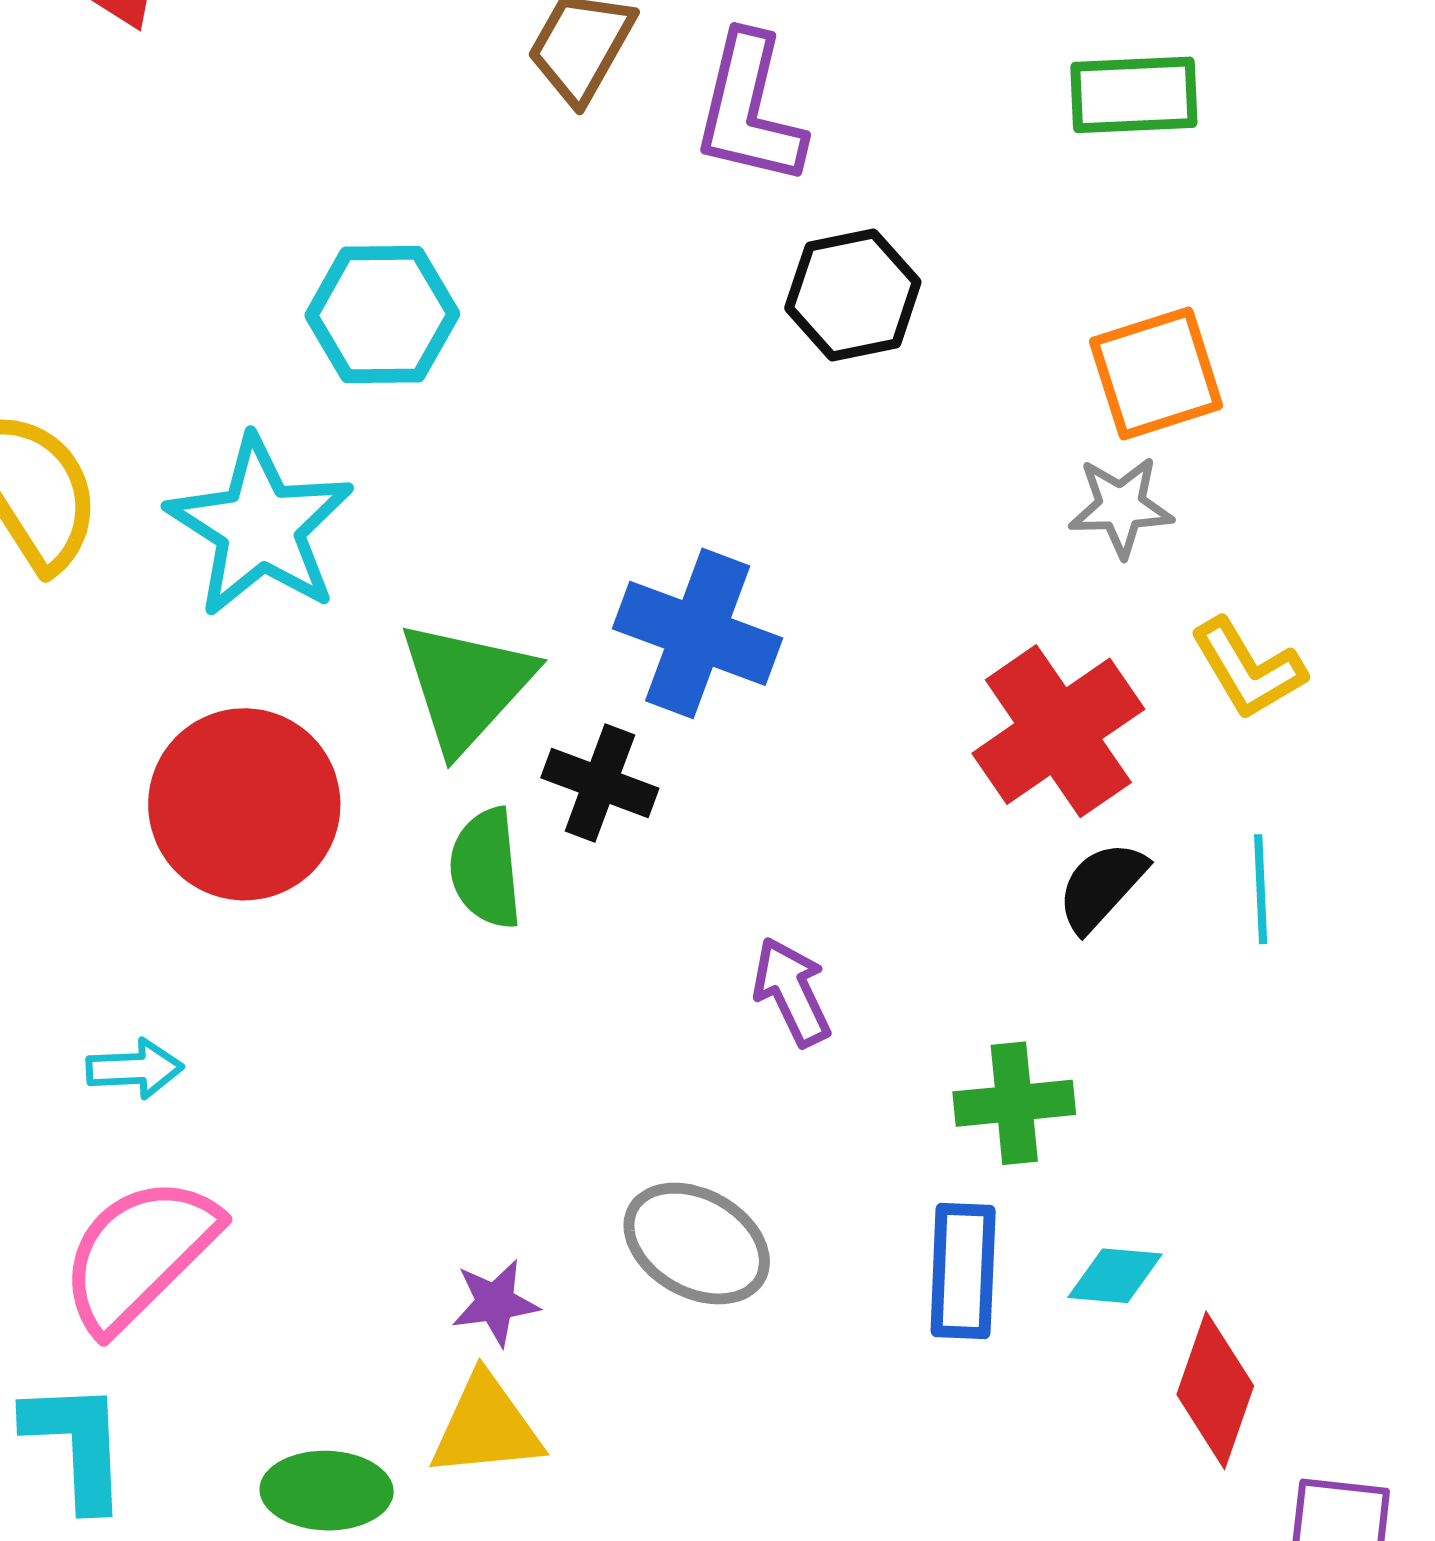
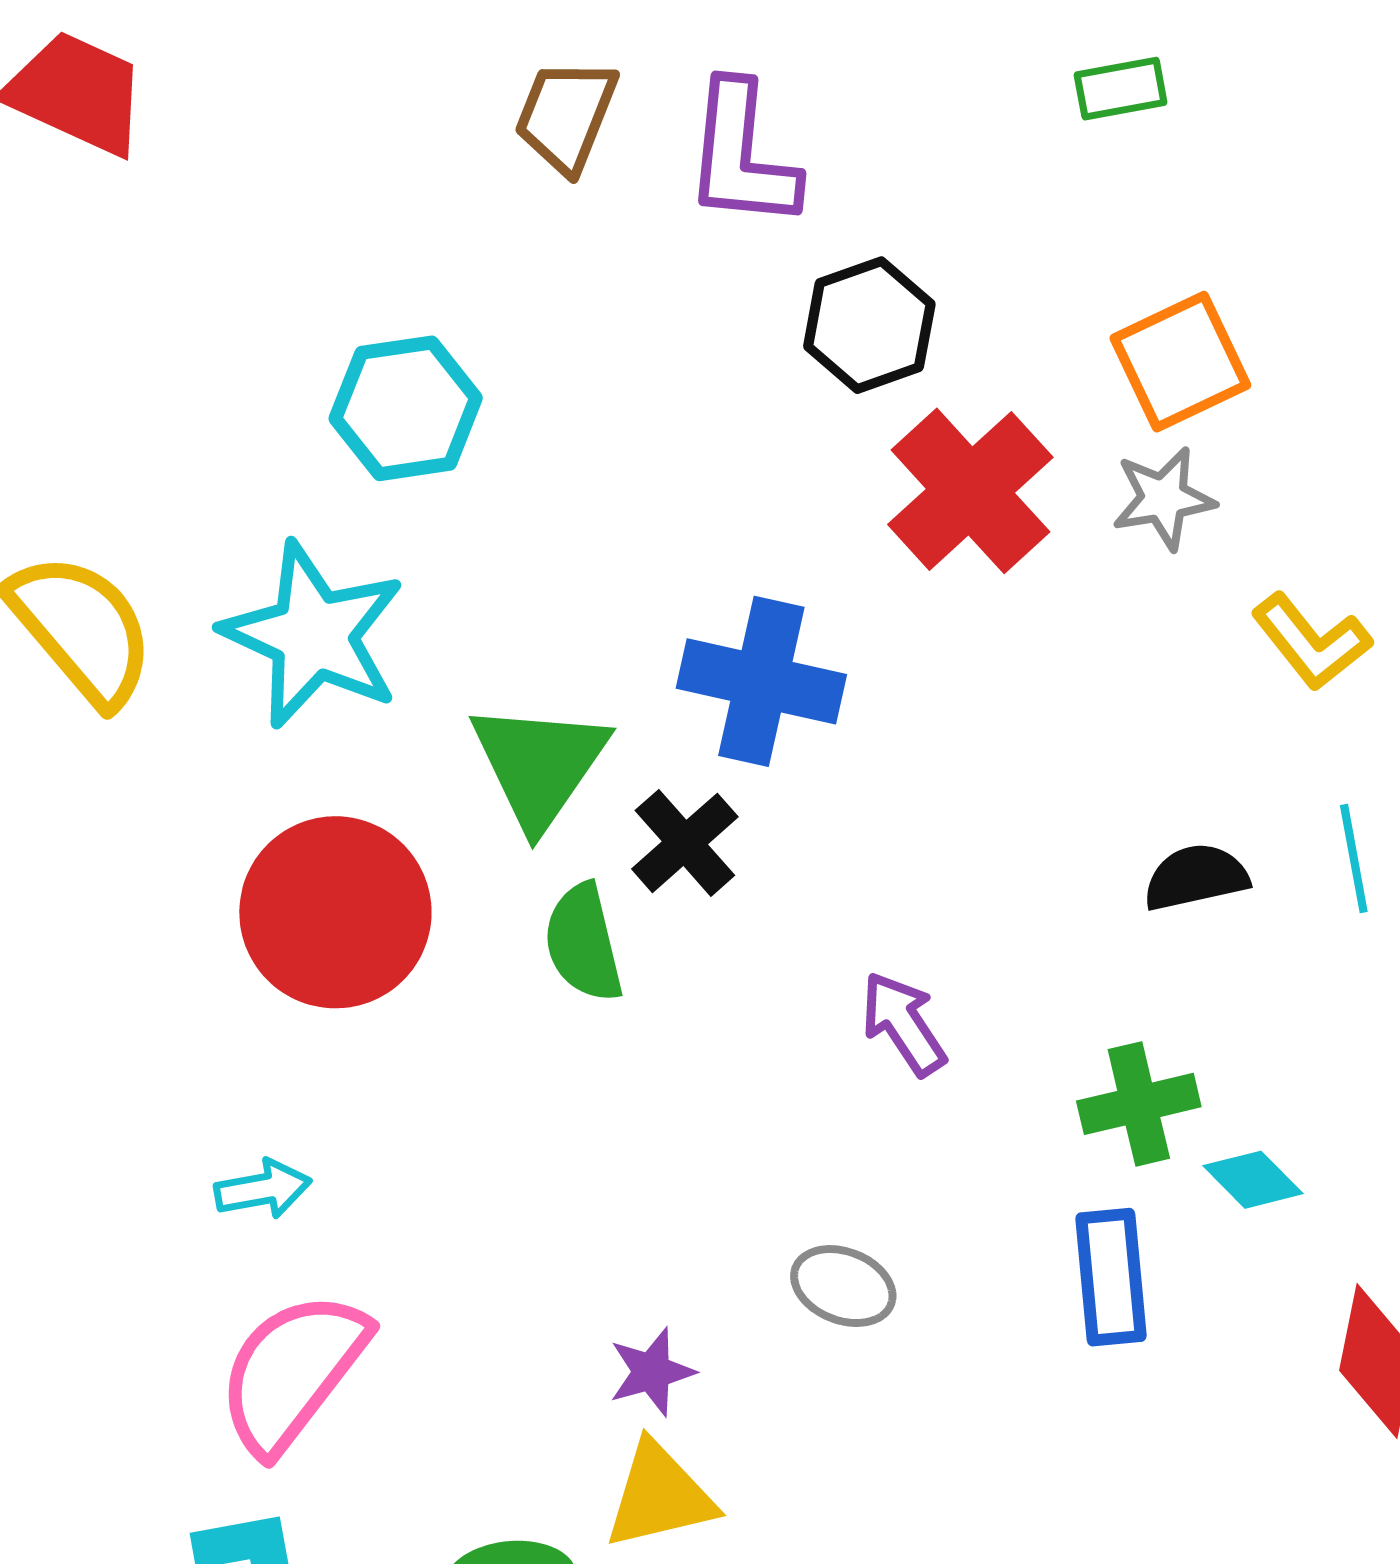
green rectangle: (1134, 95) -> (1121, 89), size x0.7
red cross: (1058, 731) -> (970, 491), moved
black cross: (600, 783) -> (685, 843), turned 36
black semicircle: (1102, 886) -> (1196, 877), turned 43
gray ellipse: (697, 1244) -> (843, 1286), size x0.7
cyan diamond: (1115, 1276) -> (1253, 1180), moved, turned 48

